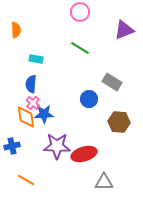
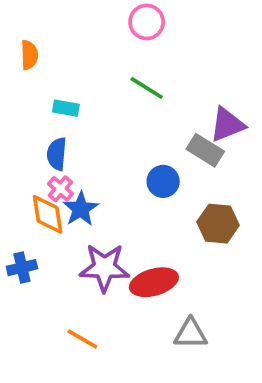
purple triangle: (124, 30) -> (227, 125), moved
blue star: (44, 114) -> (81, 209), turned -30
orange line: (26, 180) -> (82, 339), moved

